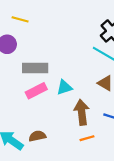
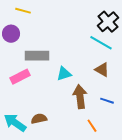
pink rectangle: (36, 91) -> (20, 77), moved
orange line: (87, 138) -> (92, 126), moved, turned 72

